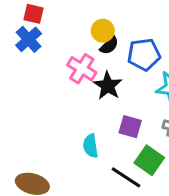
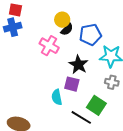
blue cross: (29, 39) -> (13, 27), turned 30
black star: (108, 86) -> (78, 65), moved
purple square: (130, 127) -> (72, 84), moved

